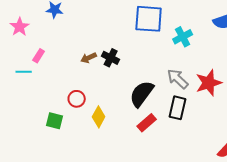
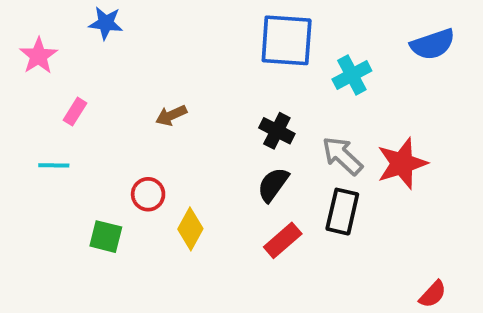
black cross: (111, 58) -> (277, 131), moved
cyan line: (24, 72) -> (54, 165), moved
black semicircle: (142, 94) -> (273, 185), size x0.7

